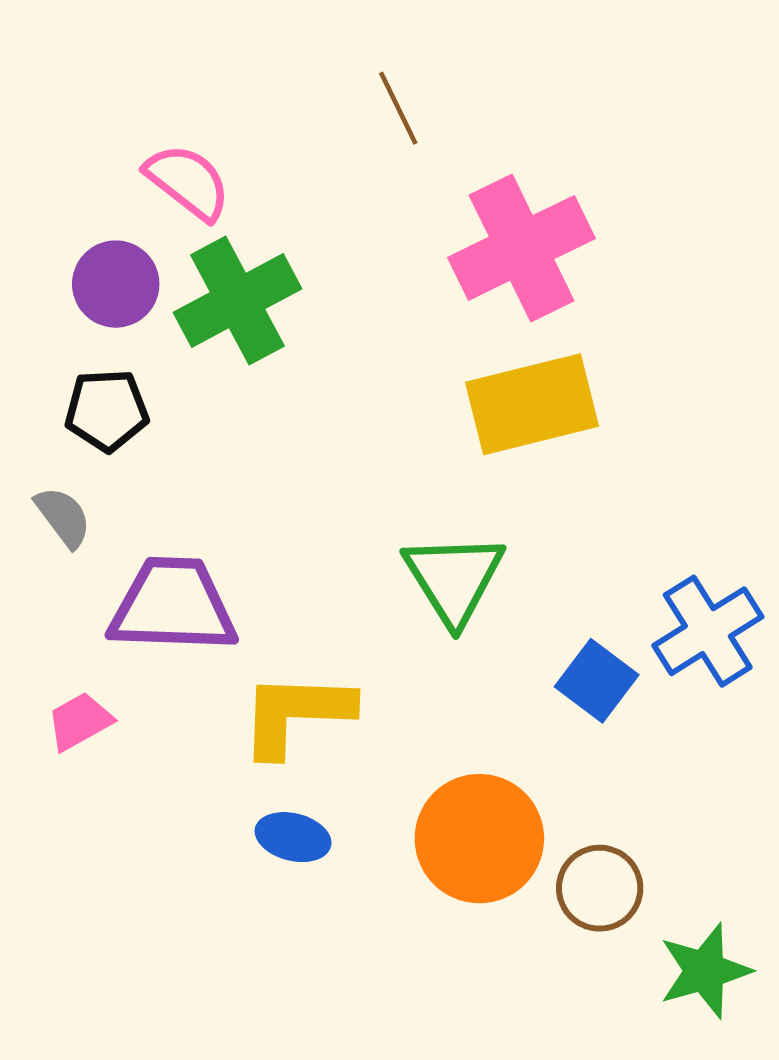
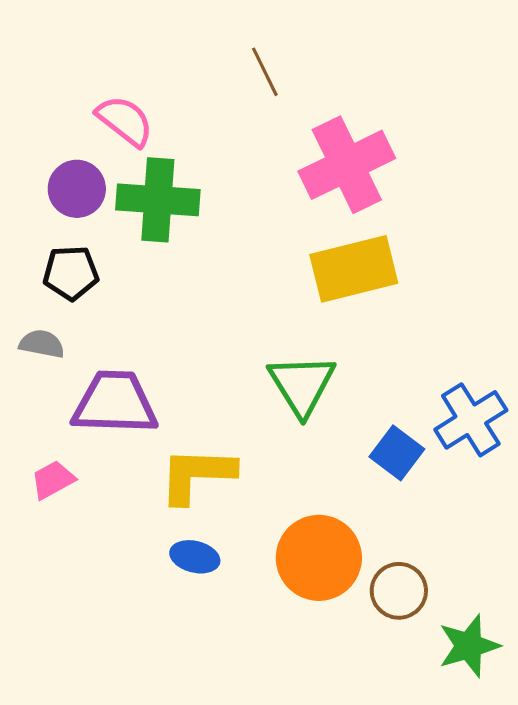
green cross: (237, 301) -> (158, 200), turned 32
gray semicircle: (63, 517) -> (42, 344), turned -42

